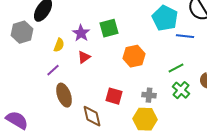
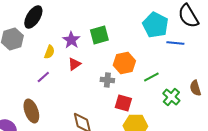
green line: (176, 68) -> (151, 77), moved
brown ellipse: (64, 95) -> (31, 111), moved
gray cross: (149, 95) -> (107, 80), moved
red square: (114, 96) -> (123, 103), moved

